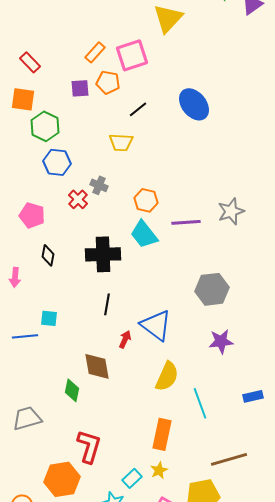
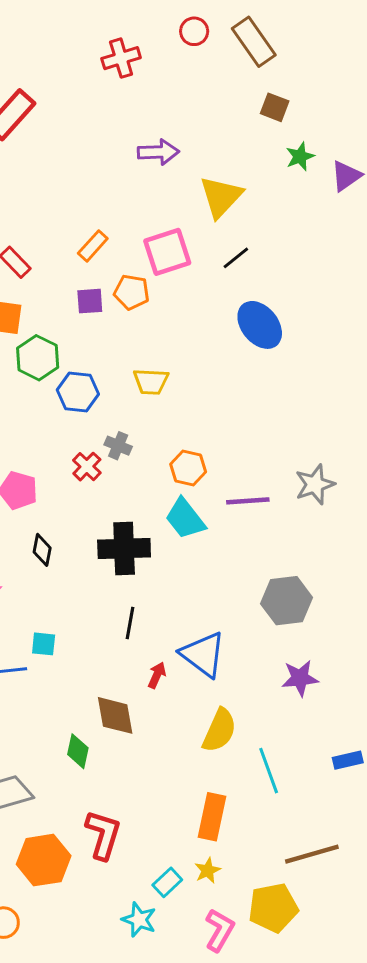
orange rectangle: (95, 52) -> (93, 246), moved
black line: (138, 109) -> (236, 258), moved
blue hexagon: (57, 162) -> (78, 392), moved
orange hexagon: (62, 479) -> (44, 860), moved

